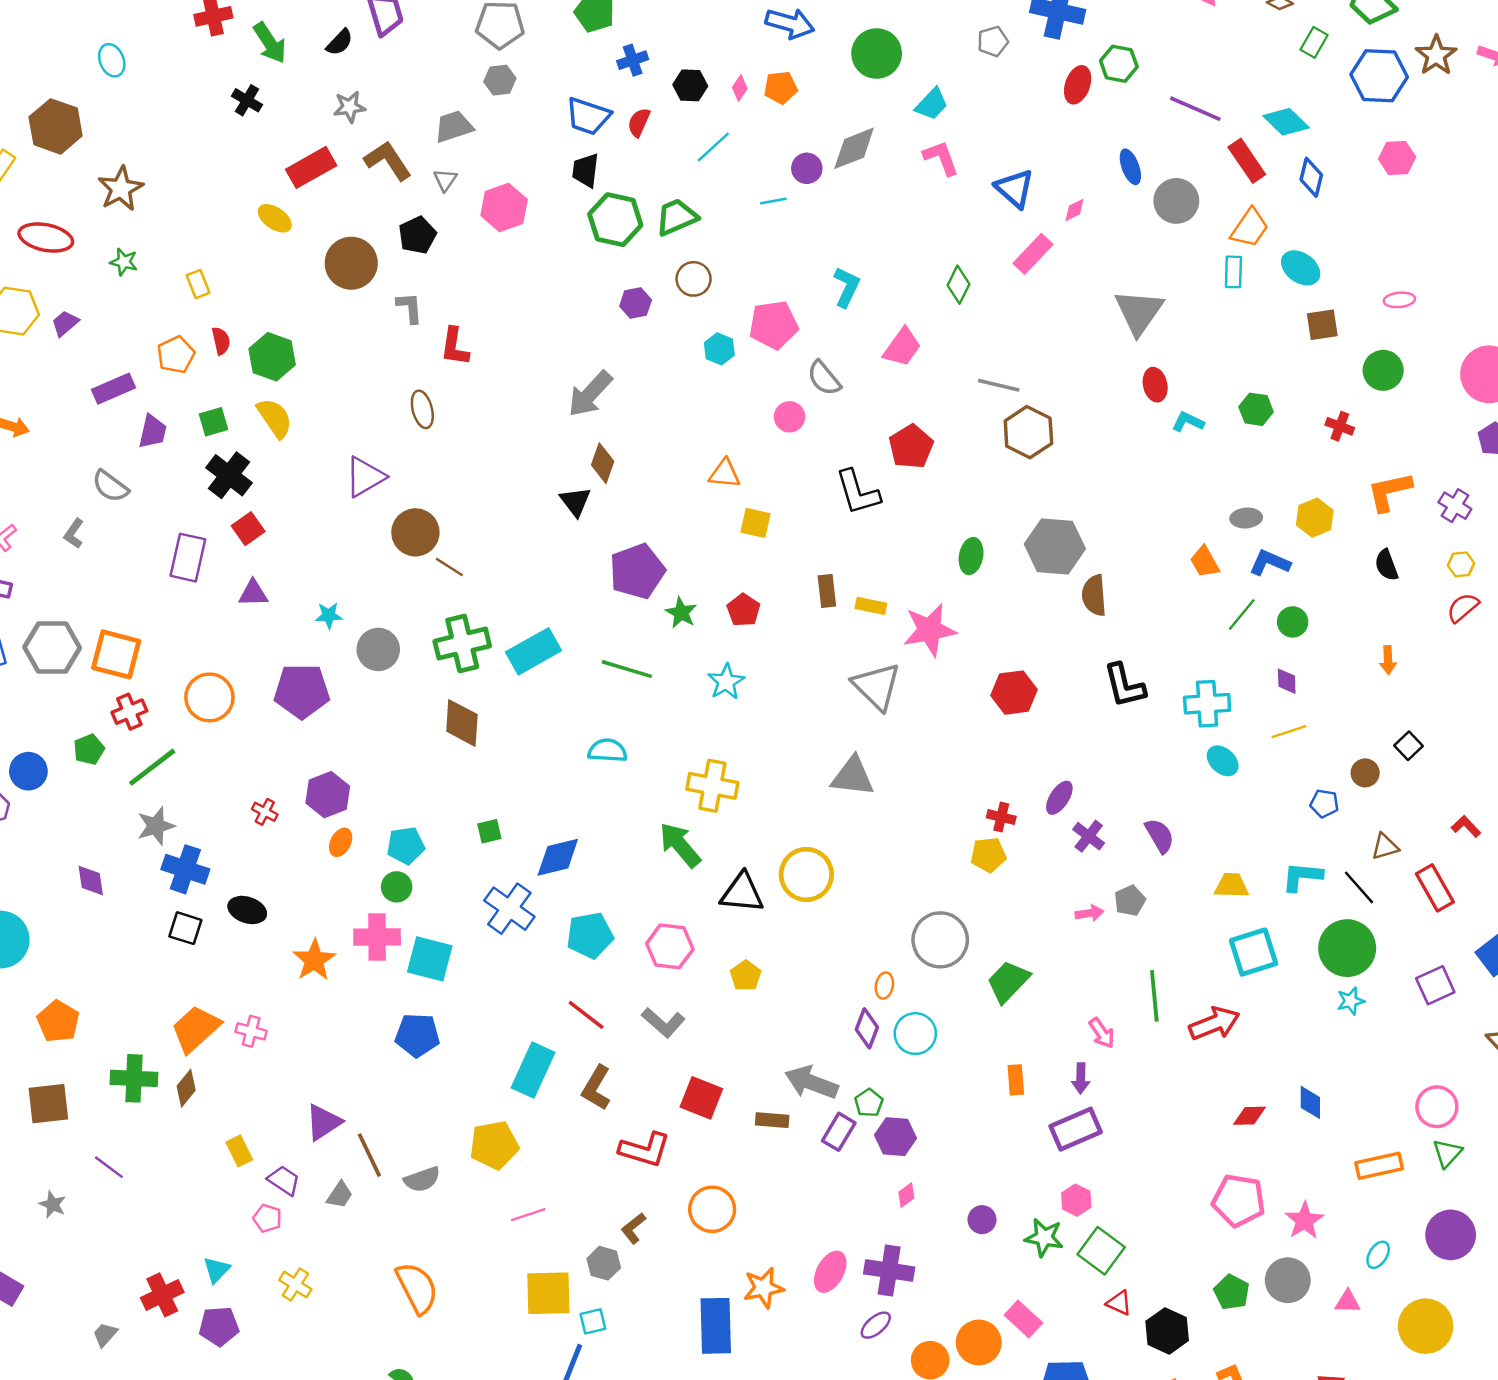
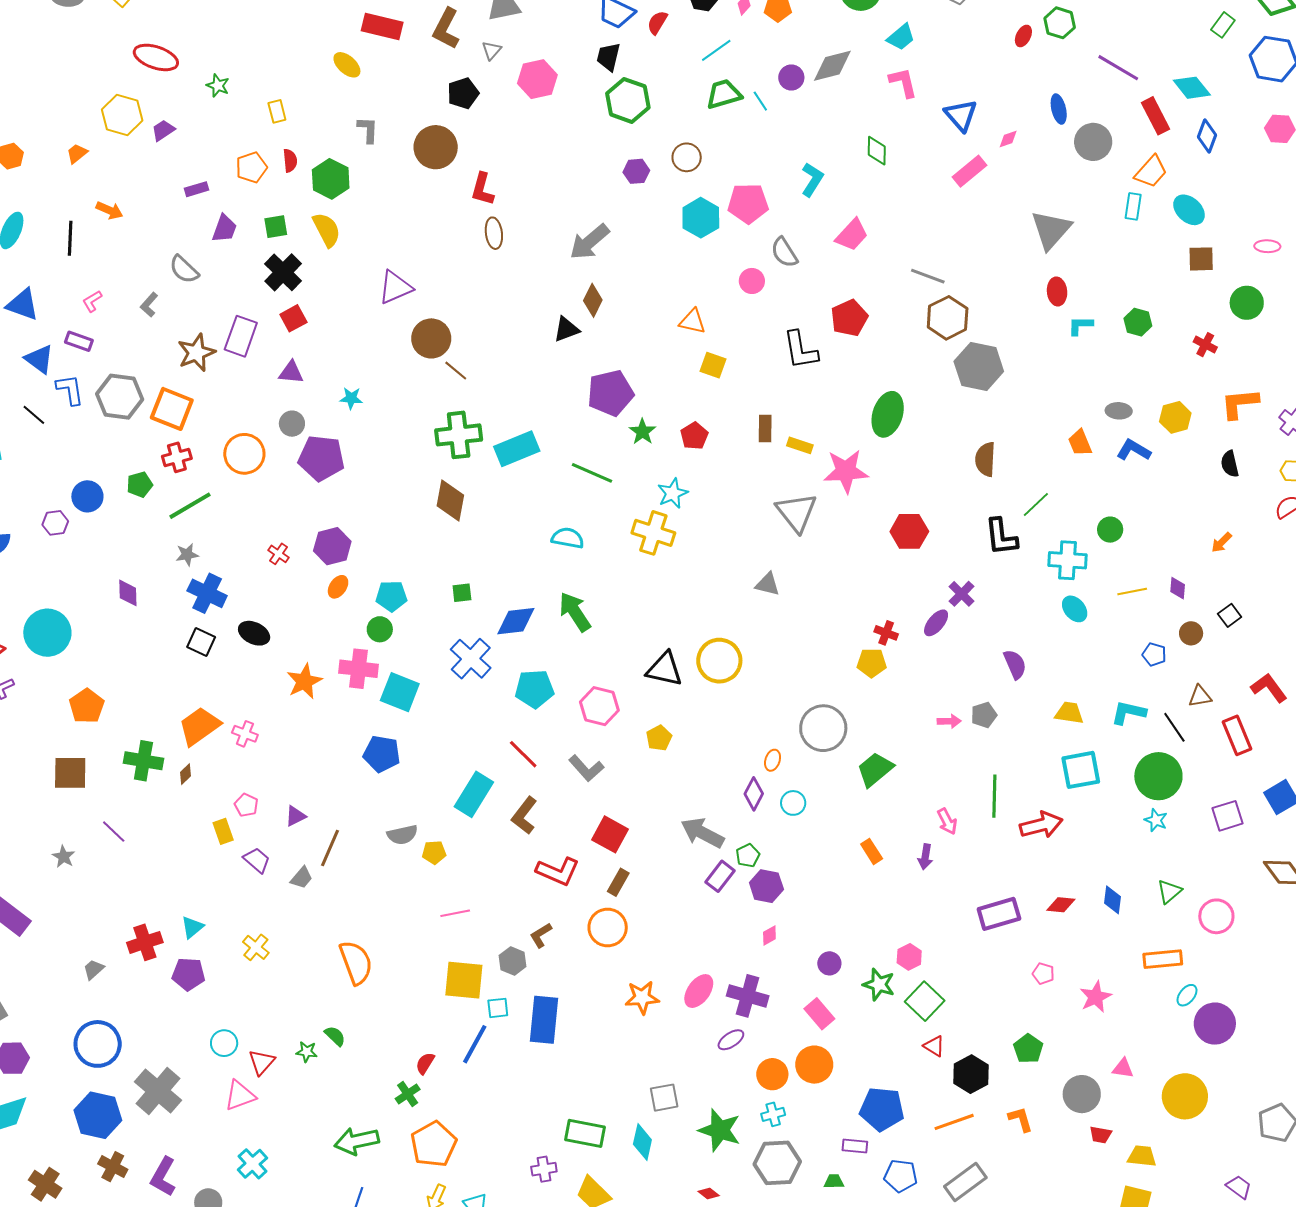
red ellipse: (1078, 85) -> (1023, 36), size x0.7
brown L-shape: (388, 161) -> (446, 29), turned -126
red rectangle: (311, 167) -> (382, 27), turned 36
brown star: (121, 189) -> (196, 353), moved
cyan line: (773, 201) -> (760, 101), turned 60
green trapezoid: (677, 217) -> (724, 94), moved
brown circle: (351, 263) -> (436, 147), moved
green diamond: (958, 285) -> (877, 151), moved, turned -32
gray L-shape: (410, 308) -> (368, 130), moved
cyan hexagon: (719, 349) -> (701, 218), size x1.5
purple rectangle: (113, 389) -> (196, 189), size x0.7
brown ellipse: (422, 409) -> (494, 233), moved
cyan L-shape: (1188, 422) -> (1080, 325), turned -32
black triangle: (575, 502) -> (566, 329), turned 40
gray hexagon: (1055, 546) -> (979, 366), moved
green ellipse: (971, 556) -> (888, 414), size x1.5
green line: (1242, 614) -> (1036, 504), moved
green circle: (1293, 622) -> (1110, 530), moved
gray circle: (378, 649) -> (292, 424), moved, size x0.7
orange arrow: (1388, 660) -> (1221, 542), turned 40
purple diamond: (1287, 681) -> (1178, 588), moved
gray triangle: (853, 776) -> (768, 584), size x0.7
yellow cross: (712, 786) -> (653, 533), moved
gray star: (156, 826) -> (187, 555), size x0.7
red L-shape: (1466, 826) -> (1269, 688), size x1.5
purple cross: (1089, 836) -> (961, 594), moved
green arrow: (680, 845) -> (575, 612), moved
cyan star: (1351, 1001) -> (1156, 820), turned 30
cyan circle: (915, 1034) -> (793, 803), size x0.7
orange rectangle: (1016, 1080) -> (872, 851), turned -35
brown diamond: (186, 1088) -> (186, 774), size x0.7
brown rectangle: (772, 1120) -> (618, 882), moved, turned -72
purple triangle: (323, 1122) -> (296, 816), size x0.7
purple rectangle: (1076, 1129) -> (999, 914), moved
yellow pentagon: (494, 1145) -> (434, 852), size x0.6
green triangle: (1447, 1153) -> (1169, 891), moved
brown line: (369, 1155) -> (330, 848), turned 42
gray semicircle: (422, 1179) -> (402, 835), moved
pink pentagon: (1239, 1200) -> (1043, 974), size x0.5
pink pentagon: (267, 1218) -> (246, 805), moved
cyan ellipse: (1378, 1255) -> (1187, 995), moved
gray circle: (1288, 1280) -> (1082, 1094), moved
pink rectangle: (1023, 1319) -> (819, 1014), moved
blue rectangle: (716, 1326) -> (544, 1020), moved

